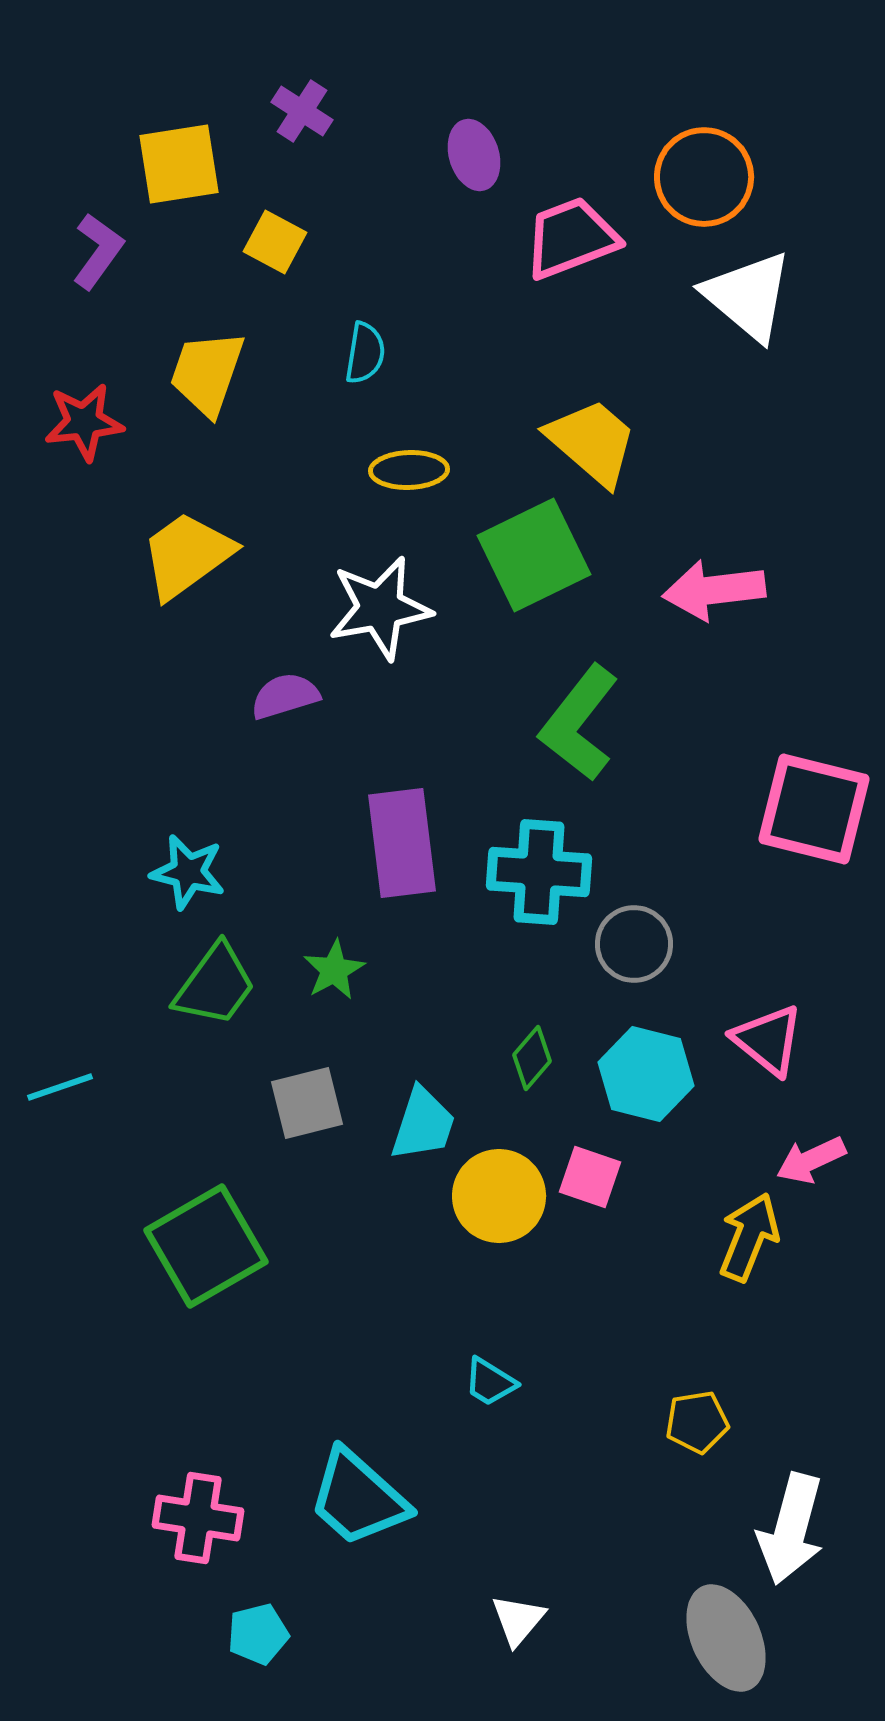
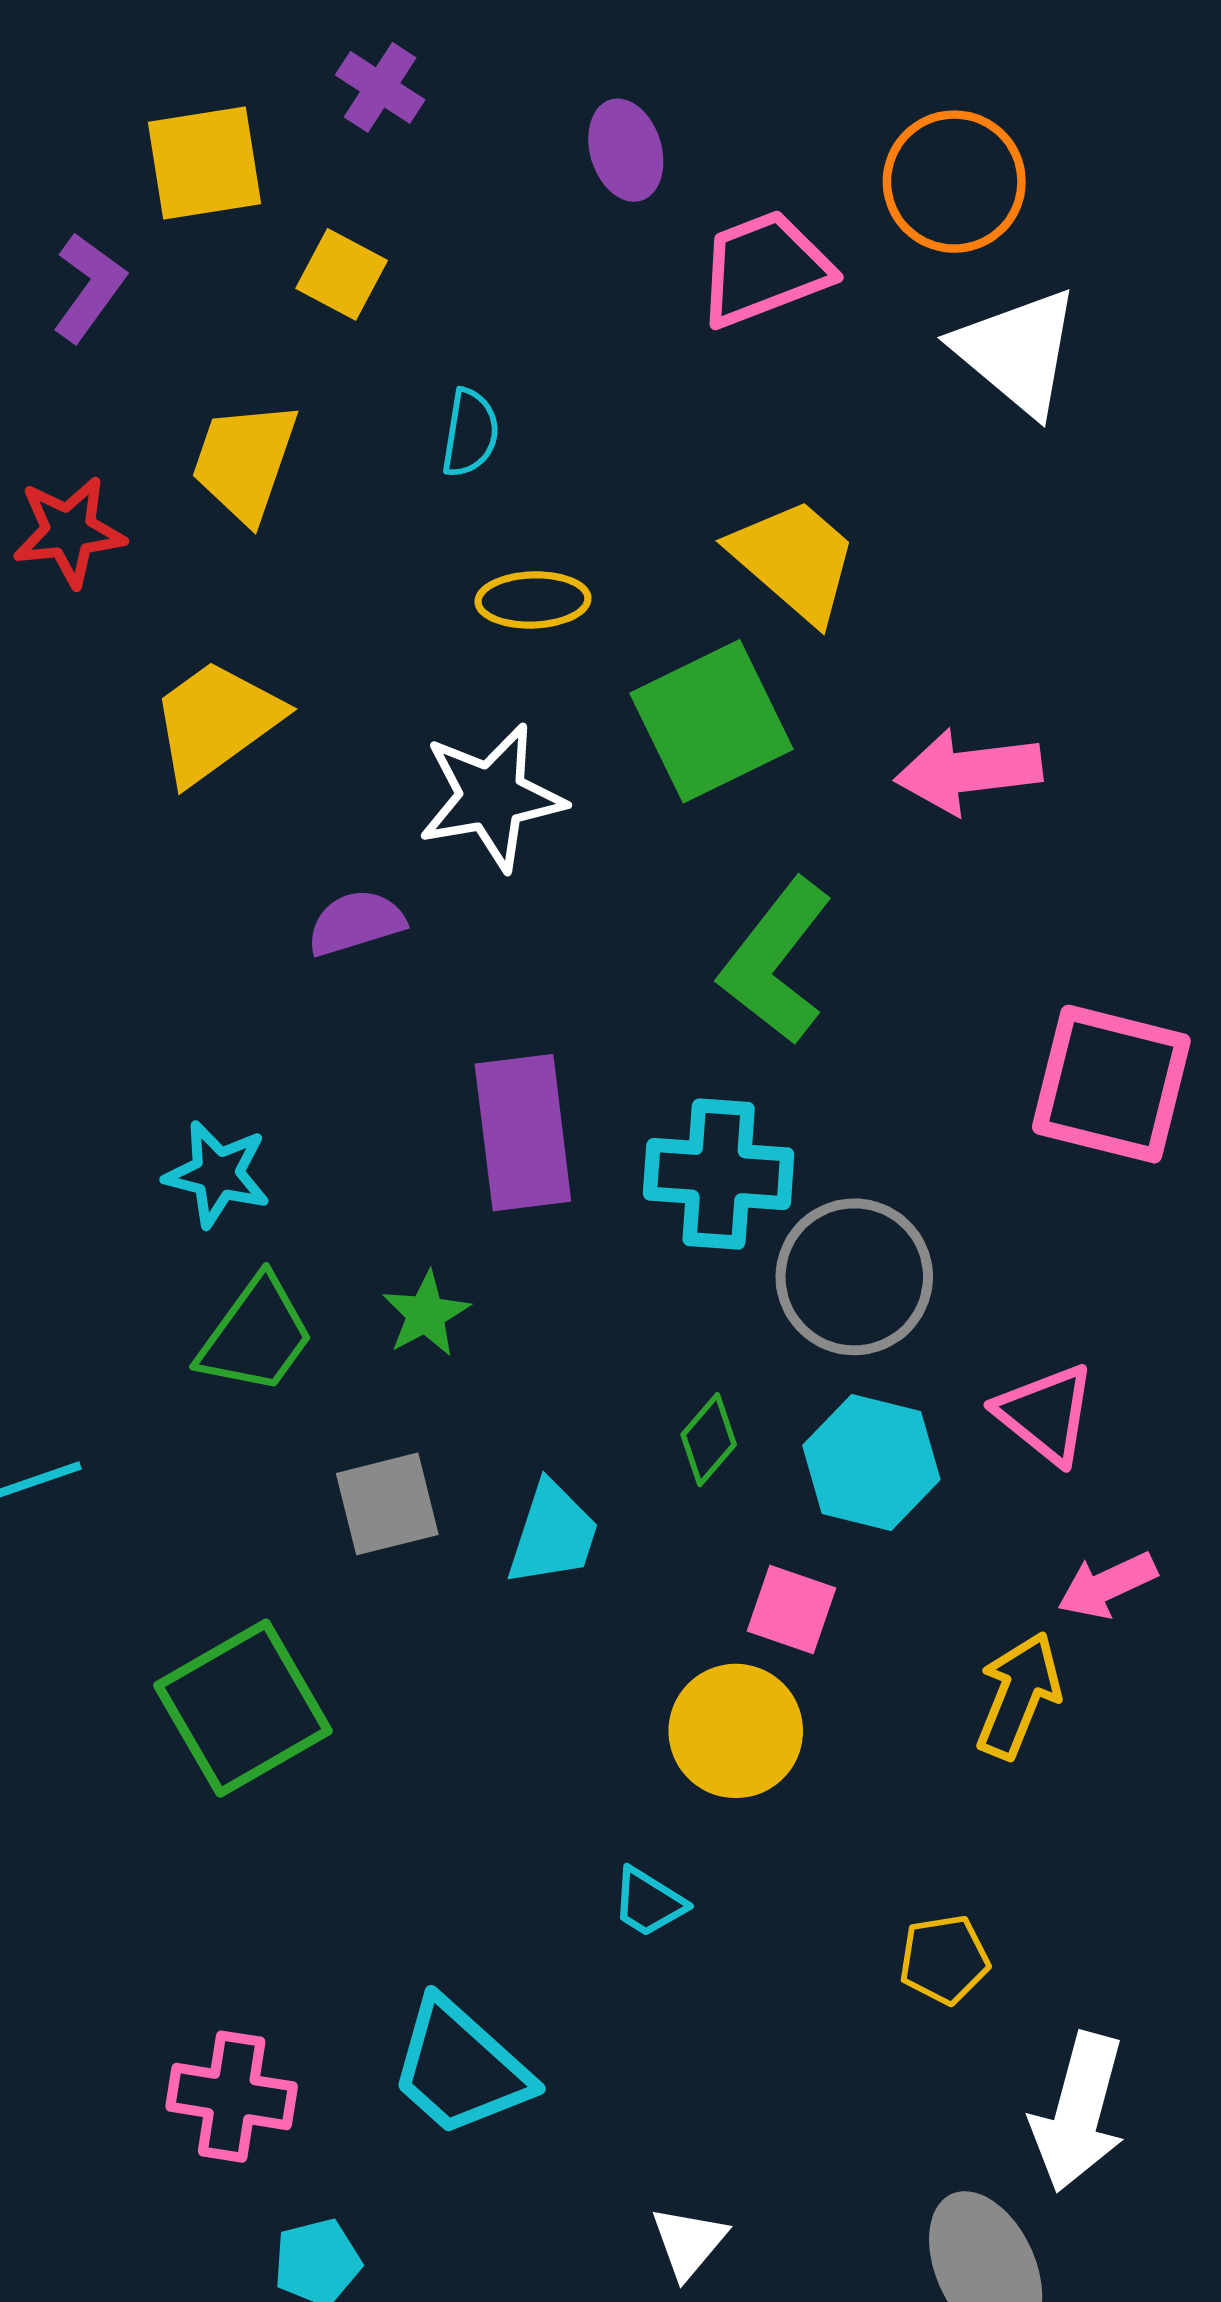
gray circle: (634, 944) -> (854, 1277), size x1.4
yellow circle: (499, 1196) -> (736, 1731), moved

